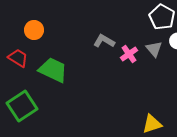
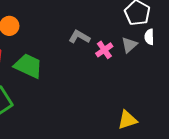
gray triangle: (154, 49) -> (129, 45), turned 30

